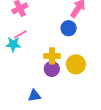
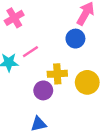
pink line: (20, 34) -> (30, 52), moved
purple circle: (52, 69) -> (43, 90), moved

